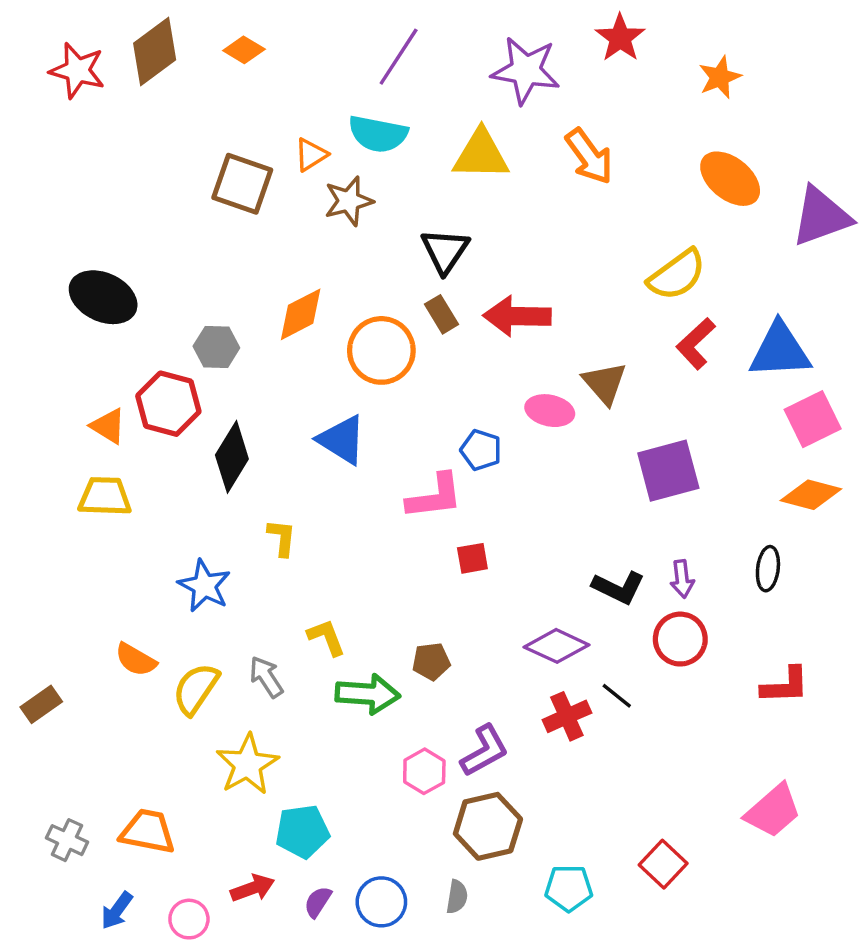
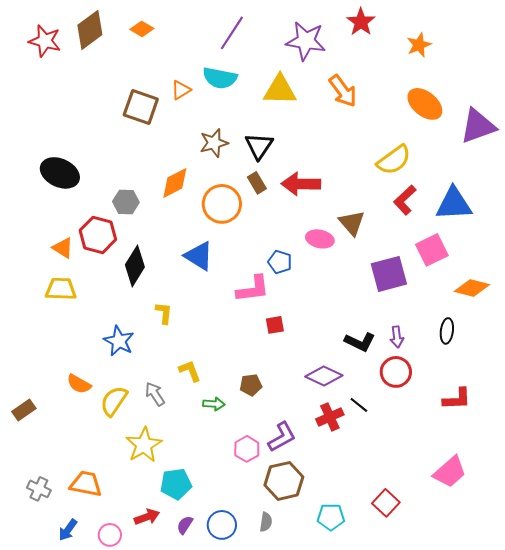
brown star: (349, 201) -> (214, 143), moved
pink square: (813, 419) -> (432, 250), moved
green arrow: (368, 694) -> (214, 404), size x0.6

